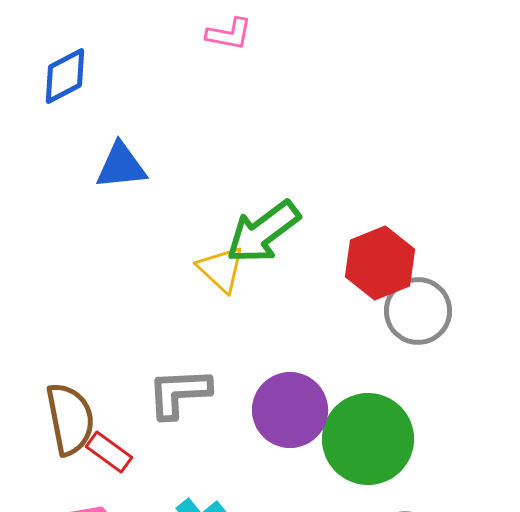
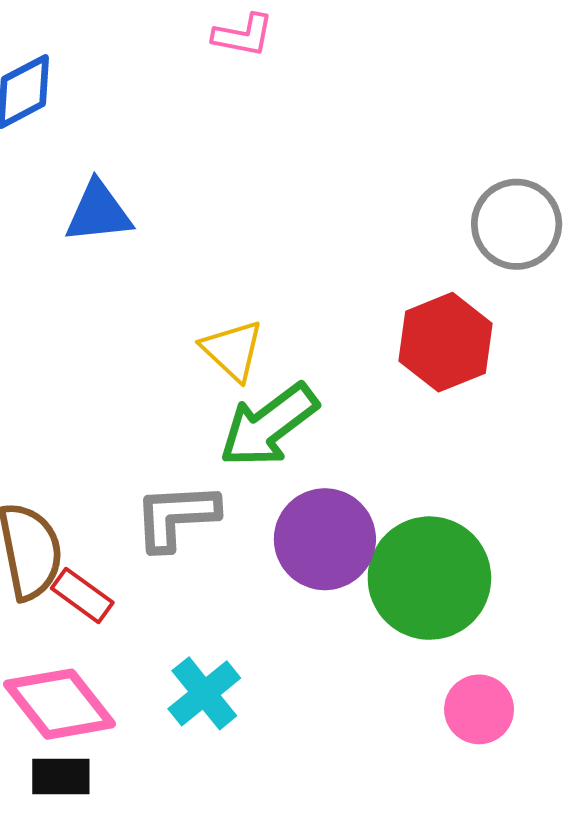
green arrow: (263, 232) -> (269, 425), moved
gray circle: (418, 311) -> (517, 224), moved

